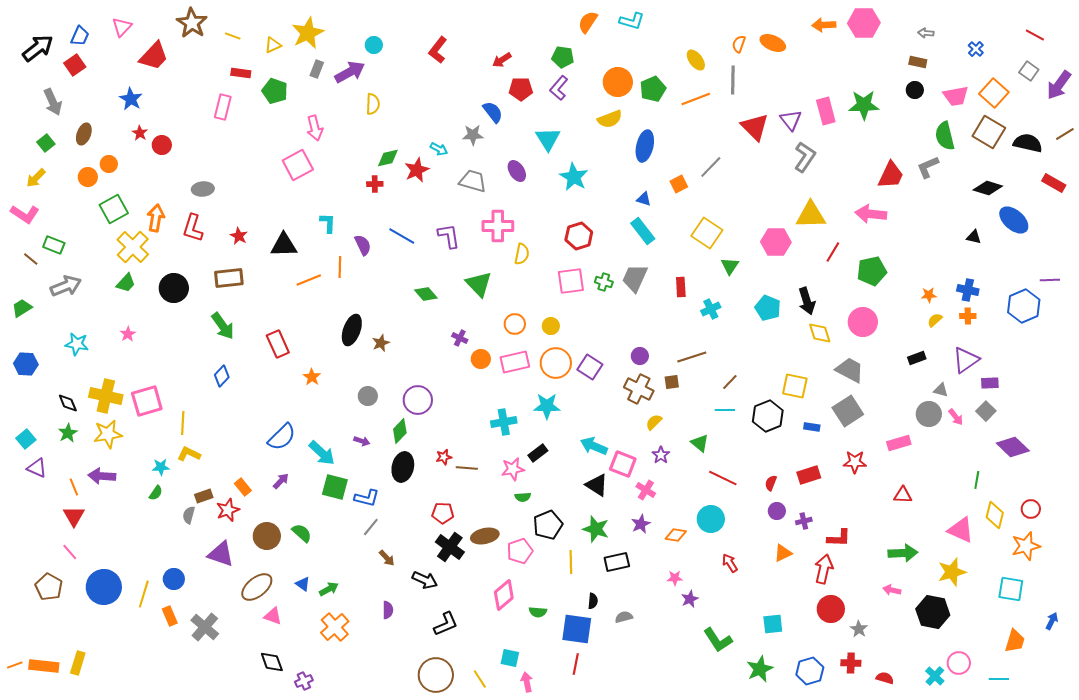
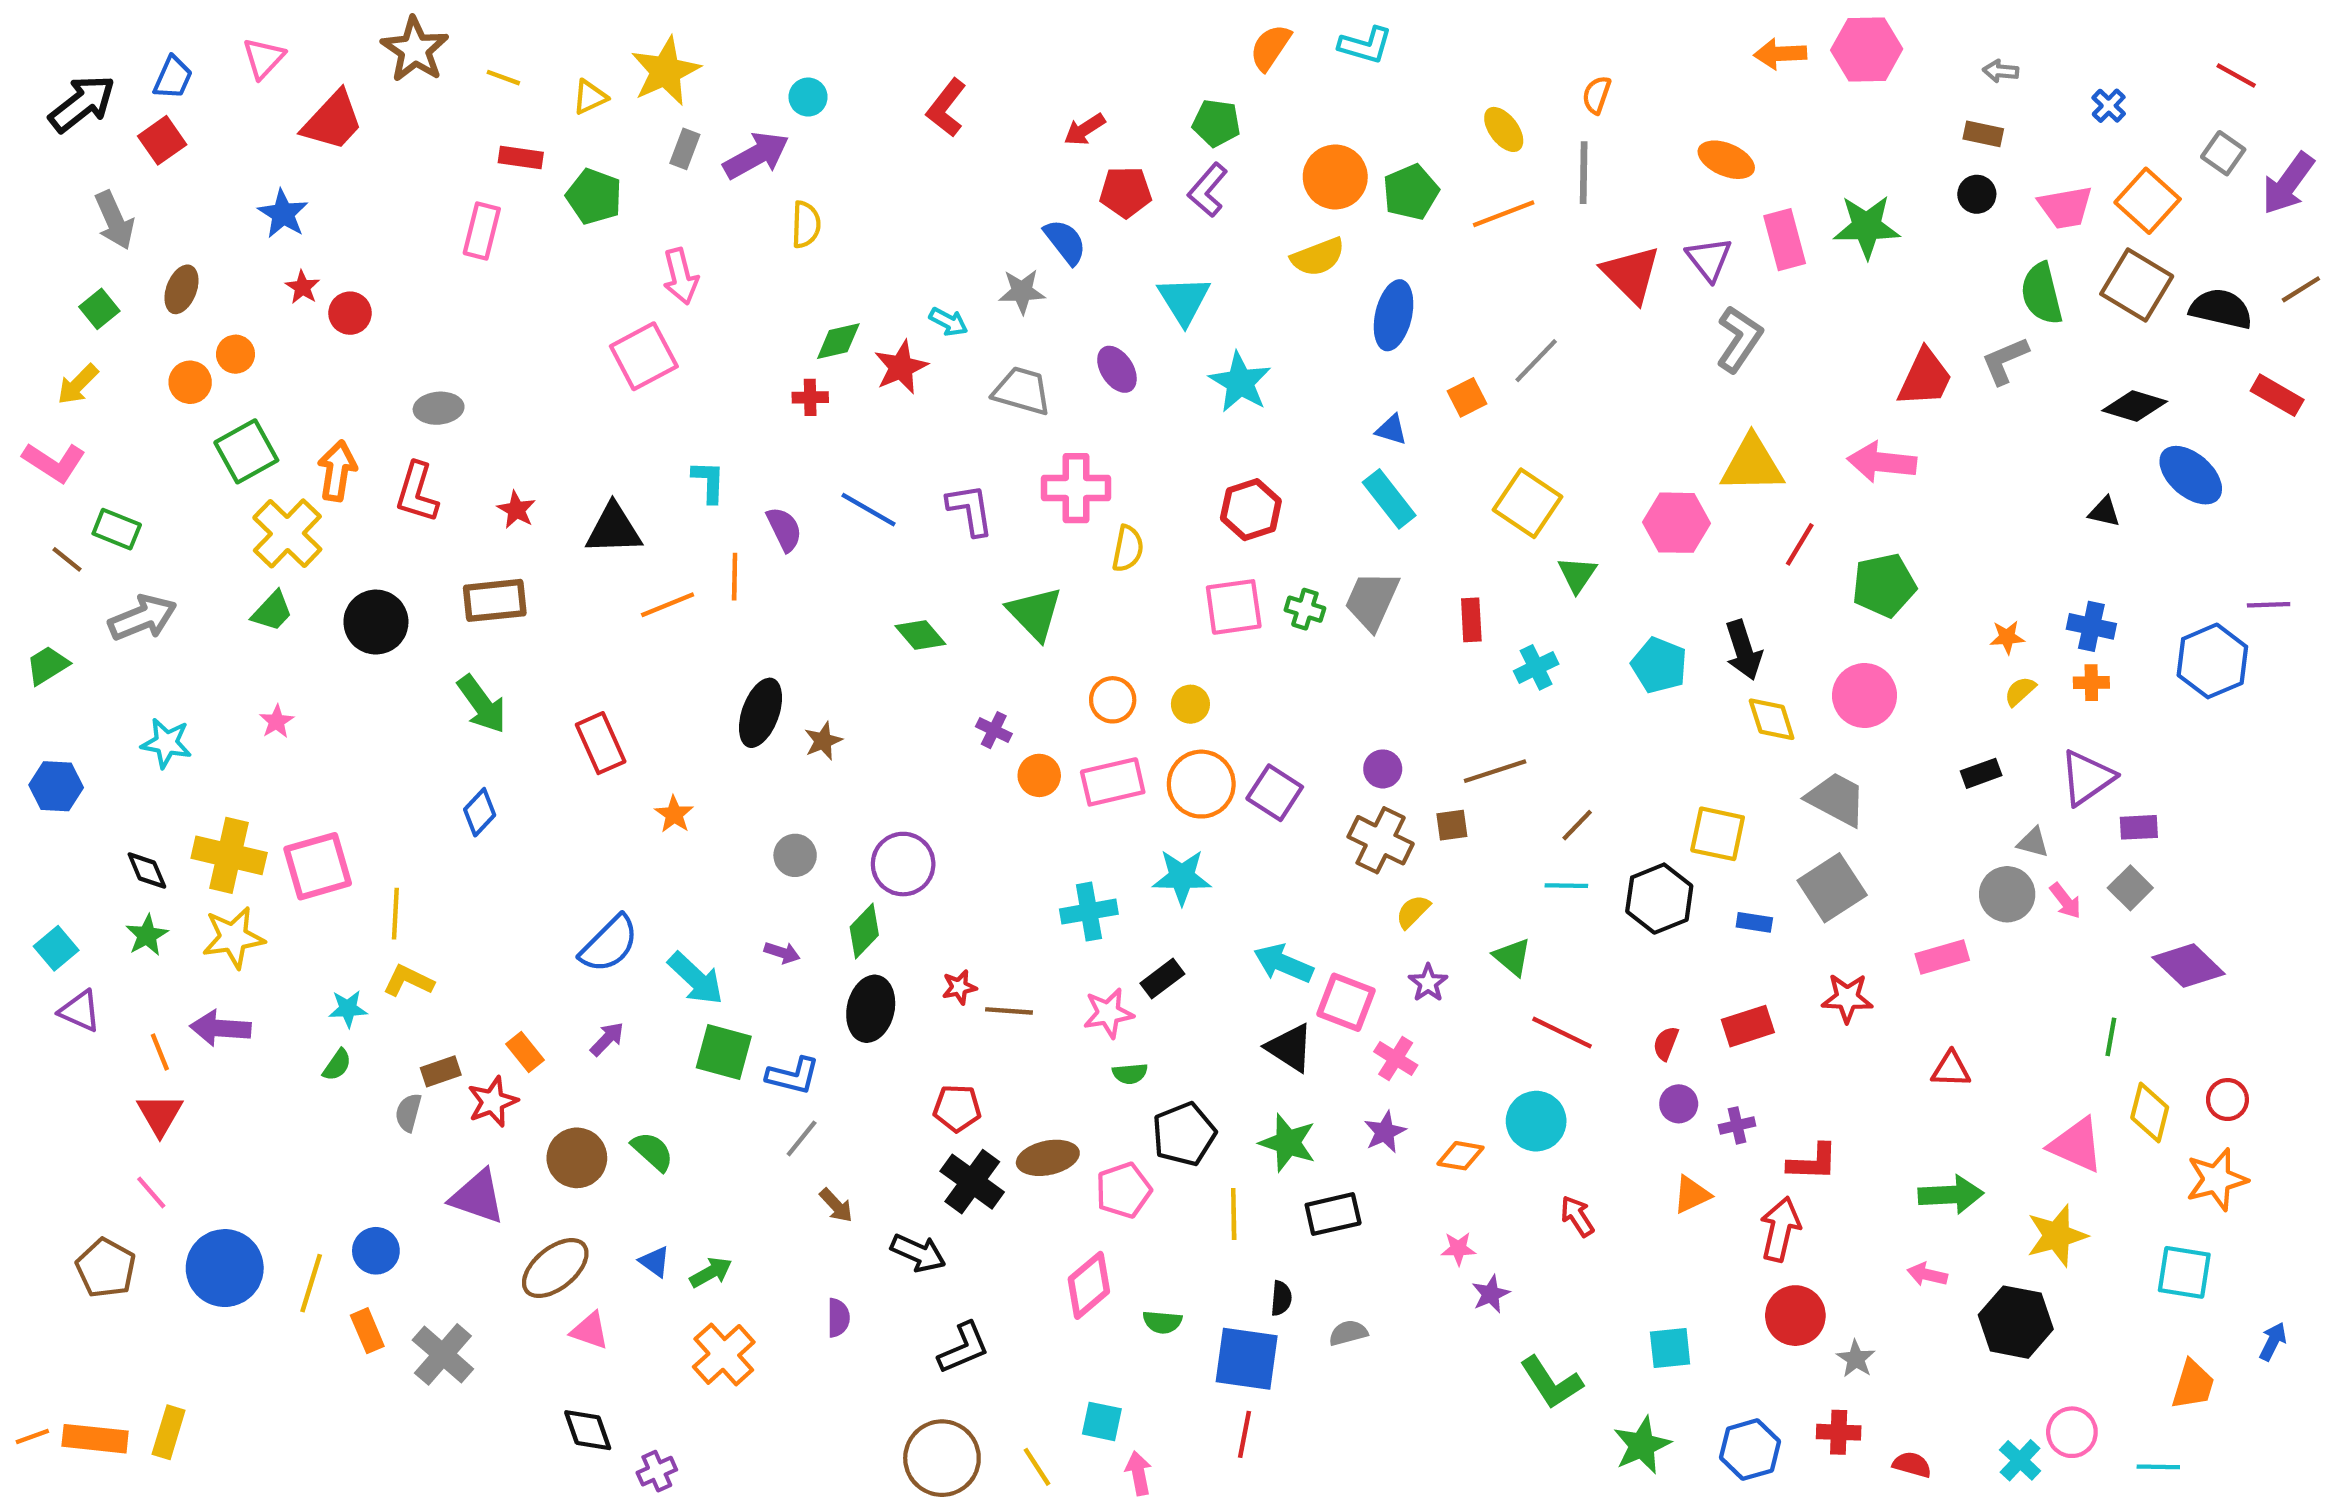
orange ellipse: (773, 43) -> (1726, 160), moved

